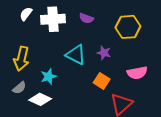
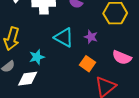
pink semicircle: (137, 73) -> (122, 57), turned 30
white diamond: (40, 99) -> (28, 79), turned -35

